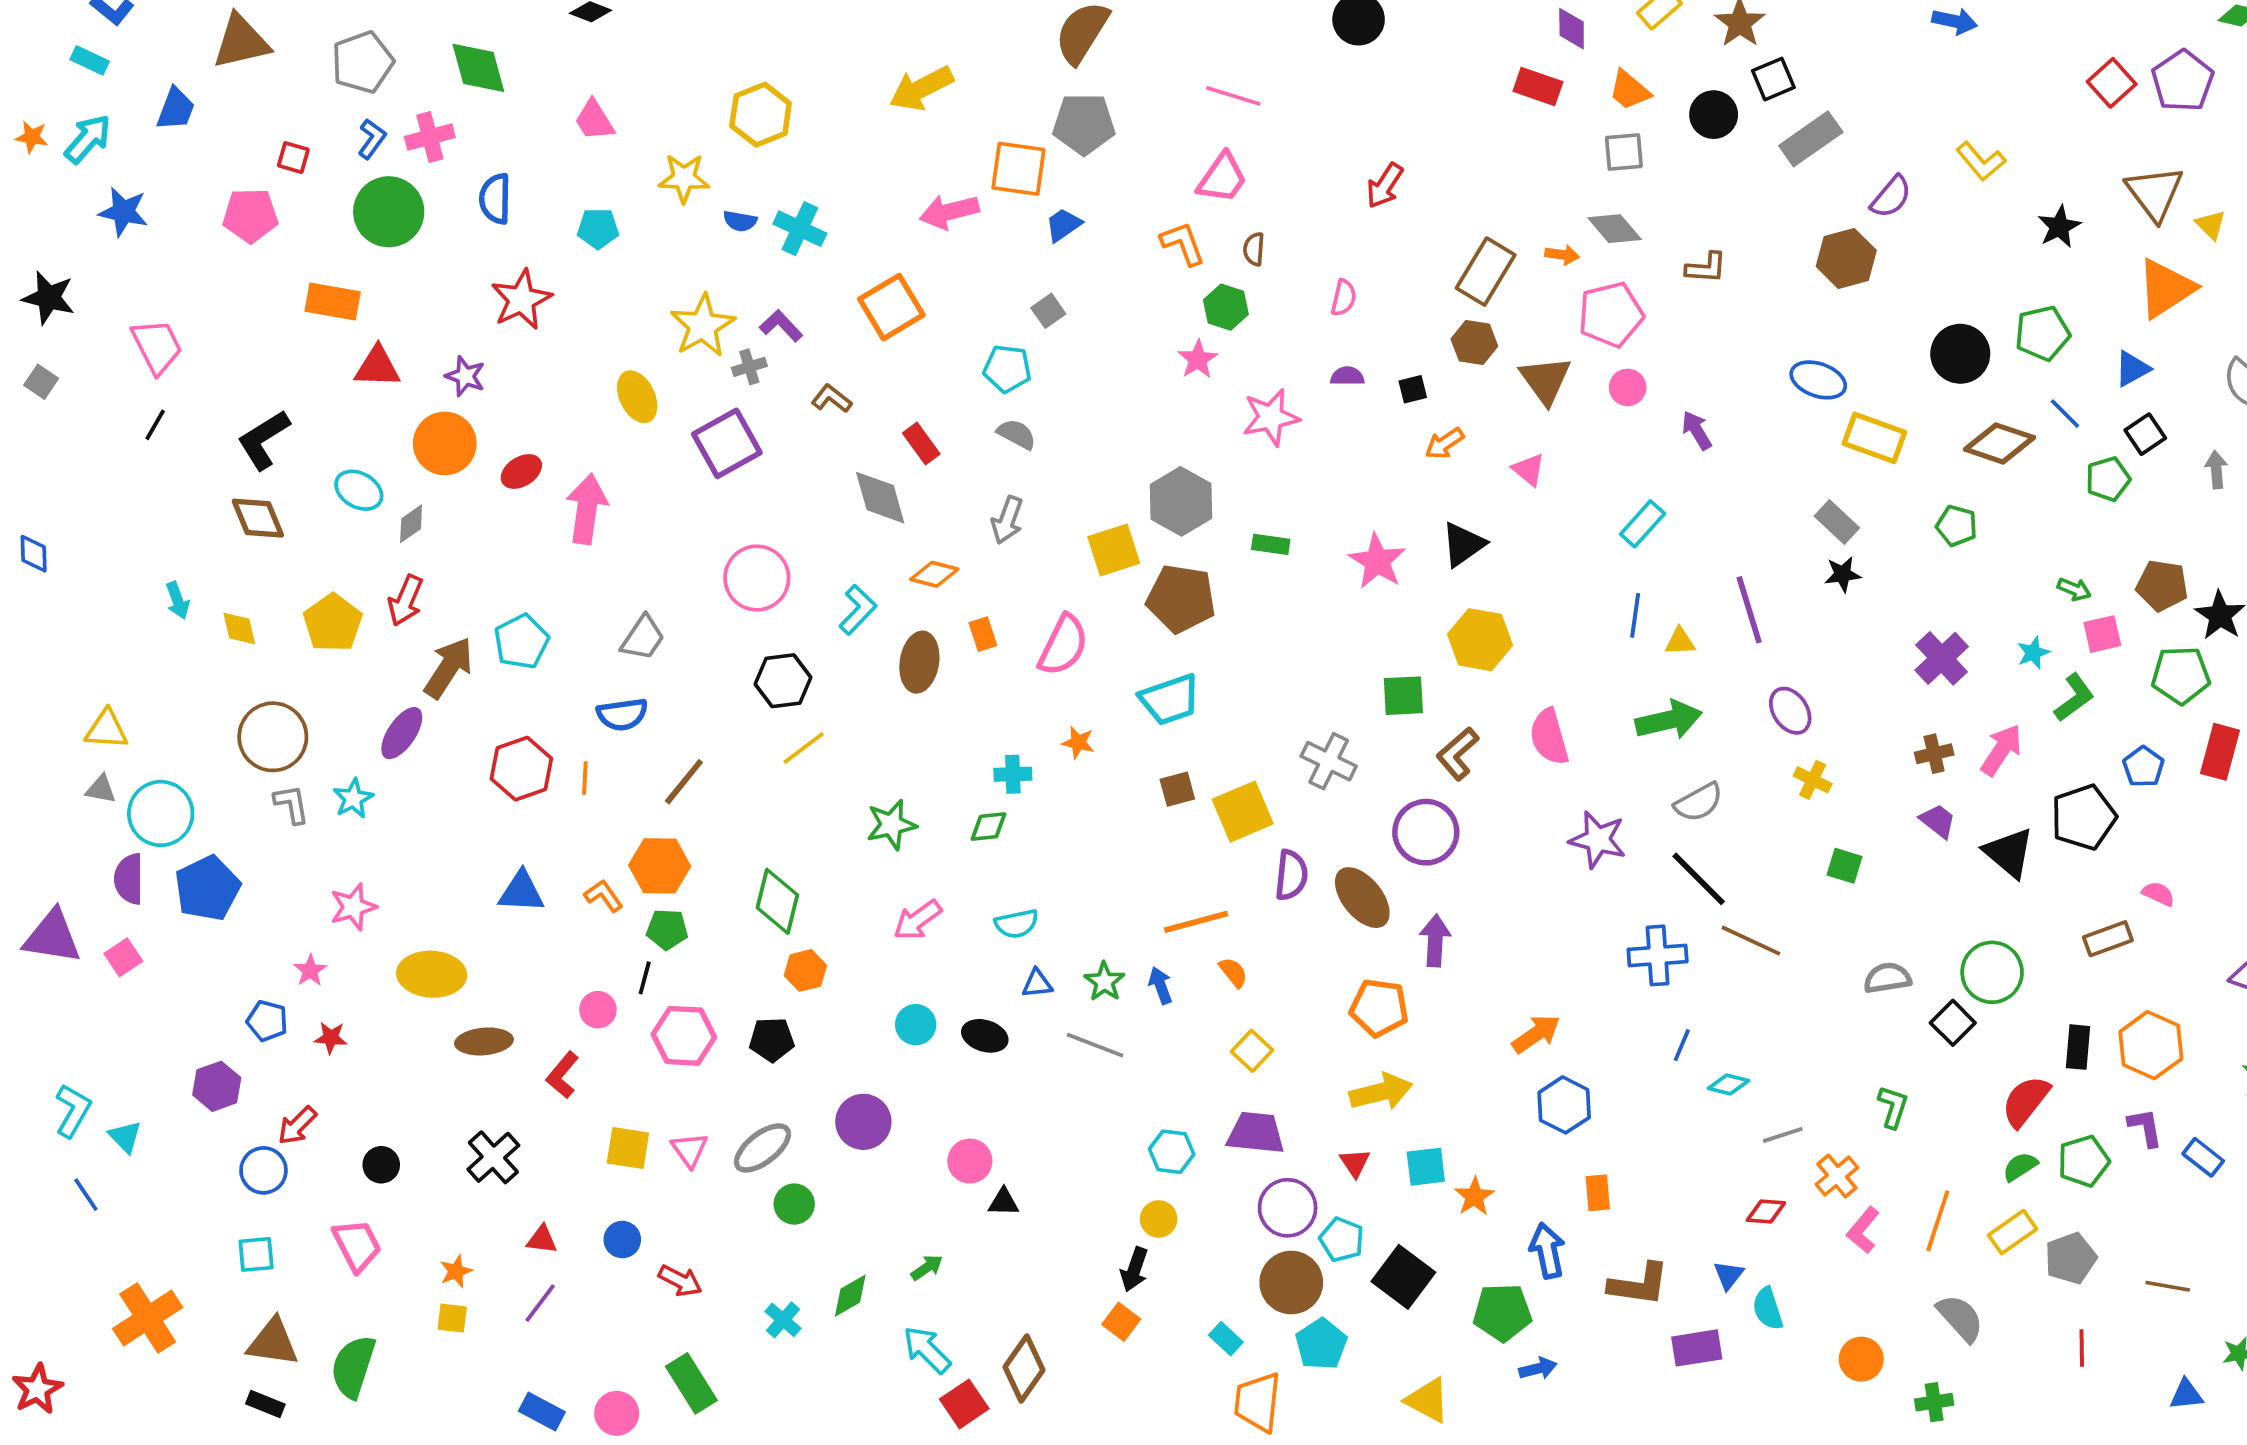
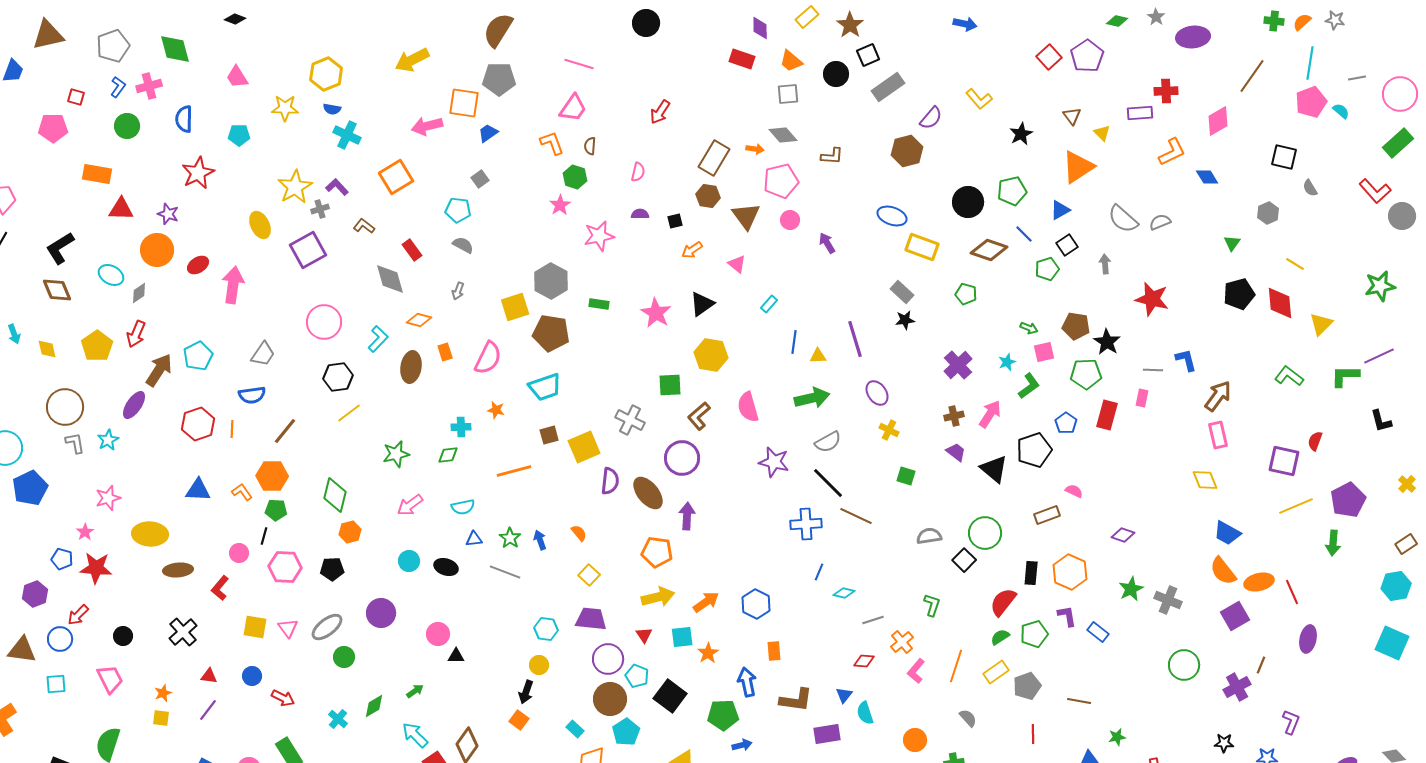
brown triangle: (2155, 193) -> (1072, 116), size x0.6
green circle: (389, 212) -> (127, 126), size x0.7
blue semicircle: (740, 221) -> (332, 109), moved
gray arrow: (1007, 520) -> (458, 291), size x0.7
cyan rectangle: (1643, 524) -> (769, 304), moved, size x0.7
orange line: (1196, 922) -> (514, 471), moved
orange arrow: (1536, 1034) -> (706, 602), moved
red star: (331, 1038) -> (96, 568), size x1.8
gray semicircle: (1960, 1318) -> (968, 718), size x0.7
brown triangle: (273, 1342) -> (22, 650), moved

